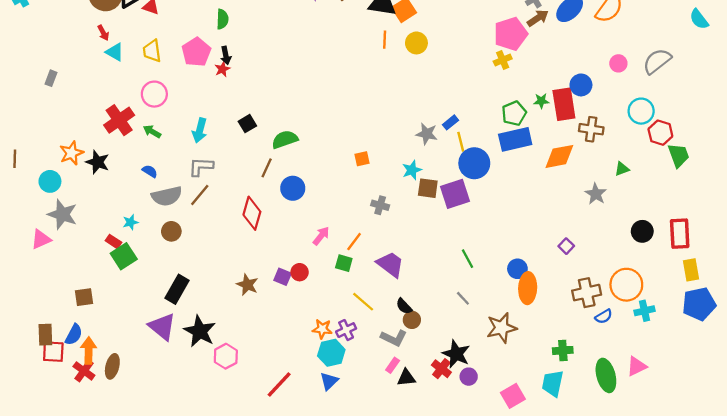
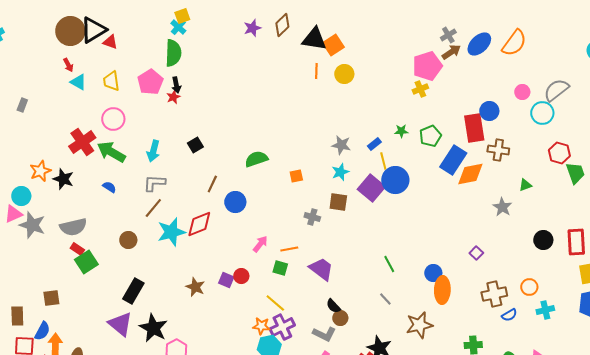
green semicircle: (222, 19) -> (173, 53), size x1.5
green star: (541, 101) -> (401, 131), moved
cyan circle: (641, 111) -> (542, 113), moved
green arrow: (152, 131) -> (111, 152), size x1.8
gray star: (427, 134) -> (341, 145), moved
green semicircle: (285, 139) -> (256, 159), moved
blue rectangle: (515, 139) -> (453, 160), moved, turned -44
cyan star: (412, 170) -> (340, 172), moved
brown square: (428, 188) -> (338, 202), moved
purple square: (455, 194) -> (371, 188), moved, turned -32
gray semicircle: (167, 196) -> (73, 227), moved
red diamond: (252, 213) -> (199, 224), turned 52
cyan star: (130, 222) -> (171, 232), moved, size x2.0
pink triangle: (41, 239) -> (13, 214), moved
orange line: (354, 242) -> (289, 249), turned 42
orange circle: (626, 285) -> (529, 287), size x0.6
yellow line: (363, 302) -> (275, 303), moved
purple cross: (346, 330) -> (282, 327), size x1.4
brown rectangle: (45, 335) -> (17, 316), moved

